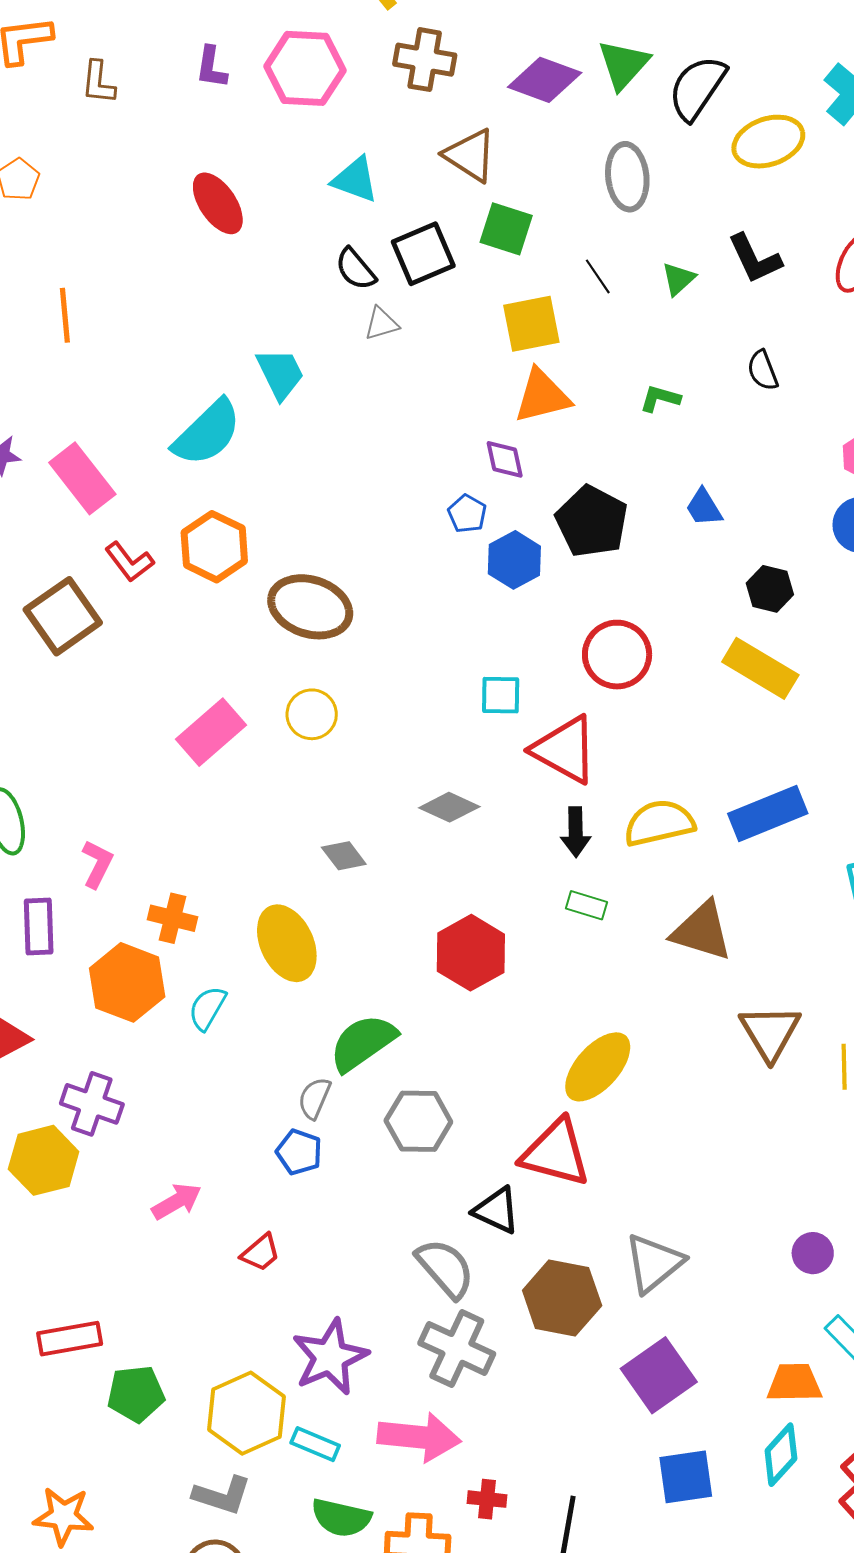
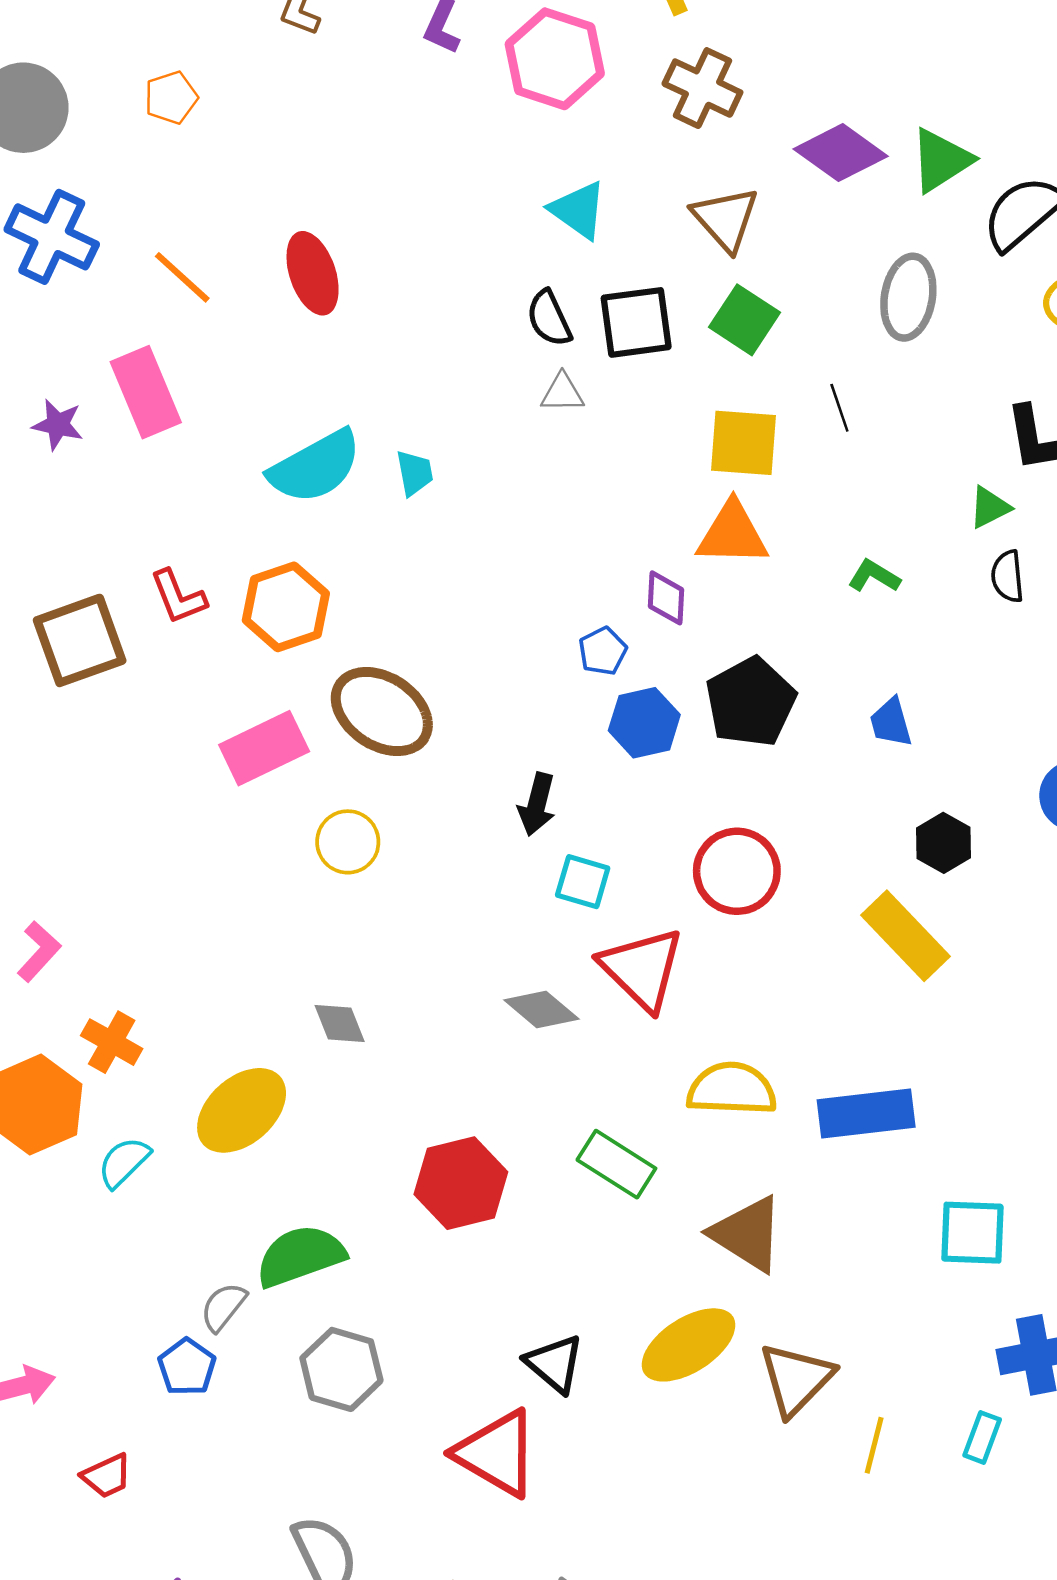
red ellipse: (218, 203) -> (313, 273), moved
green triangle: (678, 279) -> (990, 507), moved
orange line: (65, 315) -> (182, 277), turned -58
cyan trapezoid: (280, 374) -> (415, 473), moved, size x0.7
pink rectangle: (82, 478) -> (146, 392), moved
pink rectangle: (211, 732) -> (264, 748), moved
gray diamond: (449, 807) -> (541, 1010), moved
black arrow: (576, 832) -> (537, 804), moved
green rectangle: (586, 905) -> (616, 1164), size x1.5
yellow ellipse: (287, 943) -> (242, 1110), turned 58
yellow ellipse: (598, 1067) -> (689, 1345), moved
black triangle: (496, 1210) -> (555, 1364), moved

